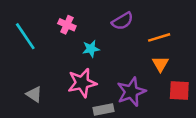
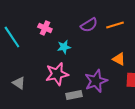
orange line: (159, 37) -> (115, 25), moved
orange triangle: (160, 64) -> (119, 59), turned -32

